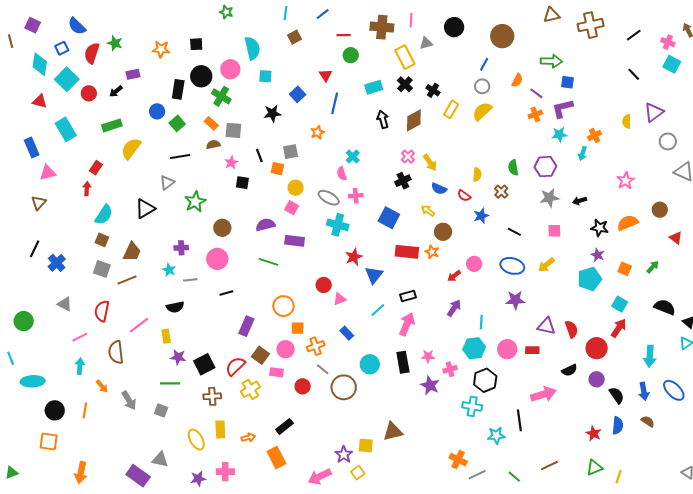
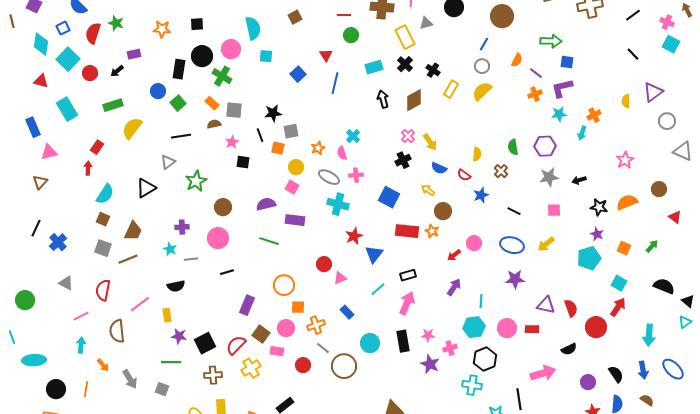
black star: (272, 113) -> (273, 113), moved
orange star: (318, 132) -> (318, 148), moved
purple circle: (597, 379) -> (588, 382), moved

